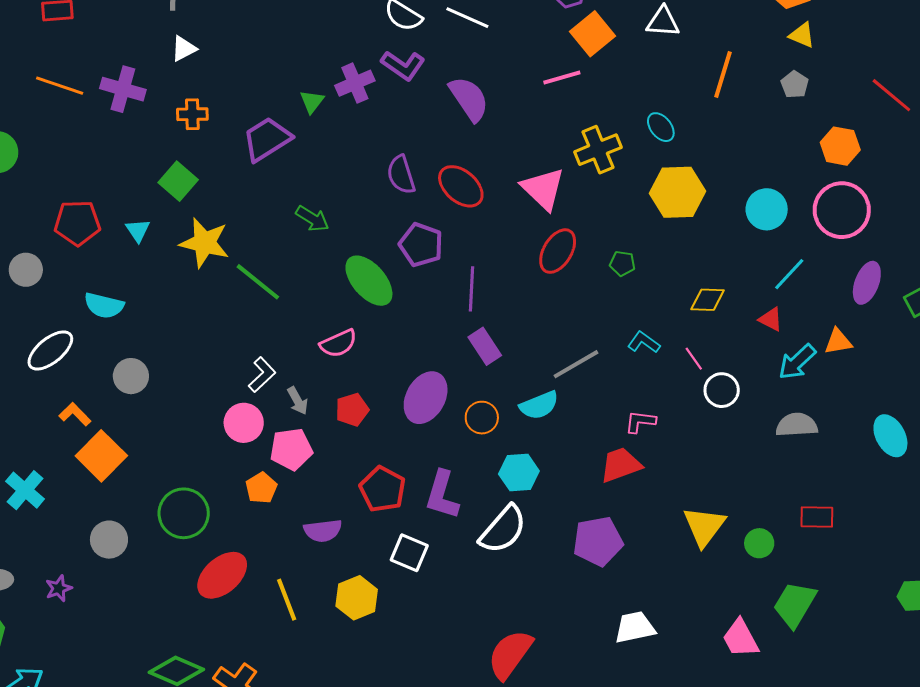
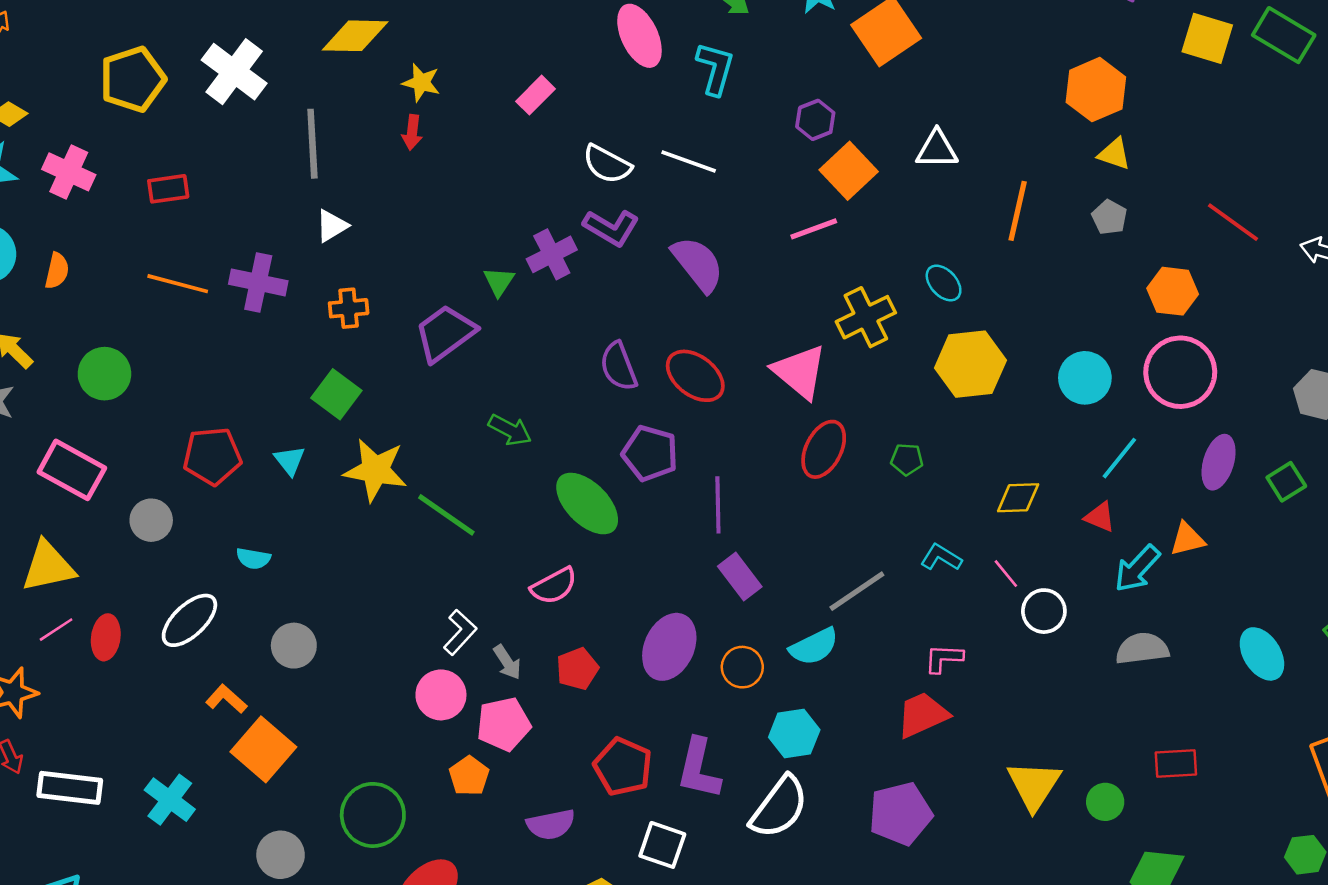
cyan semicircle: (104, 305) -> (253, 558), size x0.7

